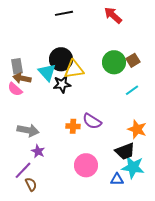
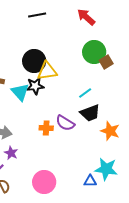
green circle: (114, 62) -> (94, 52), moved
cyan triangle: (47, 72) -> (20, 92), moved
cyan line: (132, 90) -> (85, 93), moved
black trapezoid: (125, 151) -> (90, 113), moved
pink circle: (86, 165) -> (44, 182), moved

